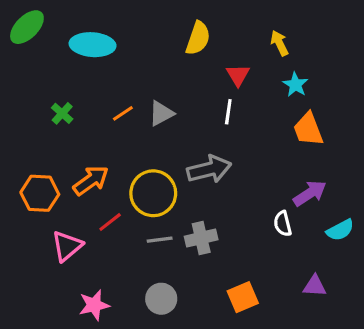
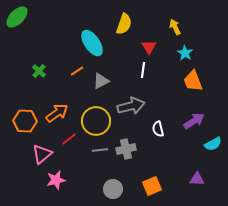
cyan ellipse: (93, 45) -> (92, 43), moved, turned 52
gray triangle: (161, 113) -> (101, 81), moved
white semicircle: (283, 224) -> (158, 129), moved
gray circle: (161, 299) -> (113, 189), moved
pink star: (94, 305) -> (56, 180), moved

